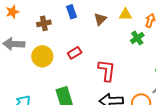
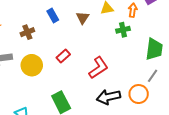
green cross: (137, 38) -> (123, 30), turned 32
red L-shape: (107, 70) -> (98, 68), turned 60

